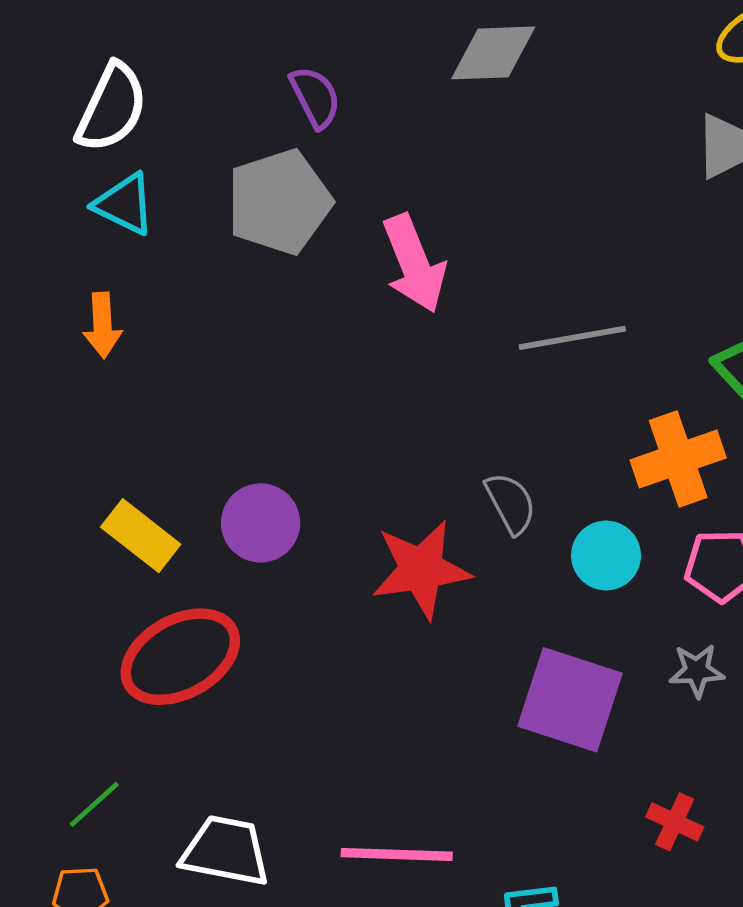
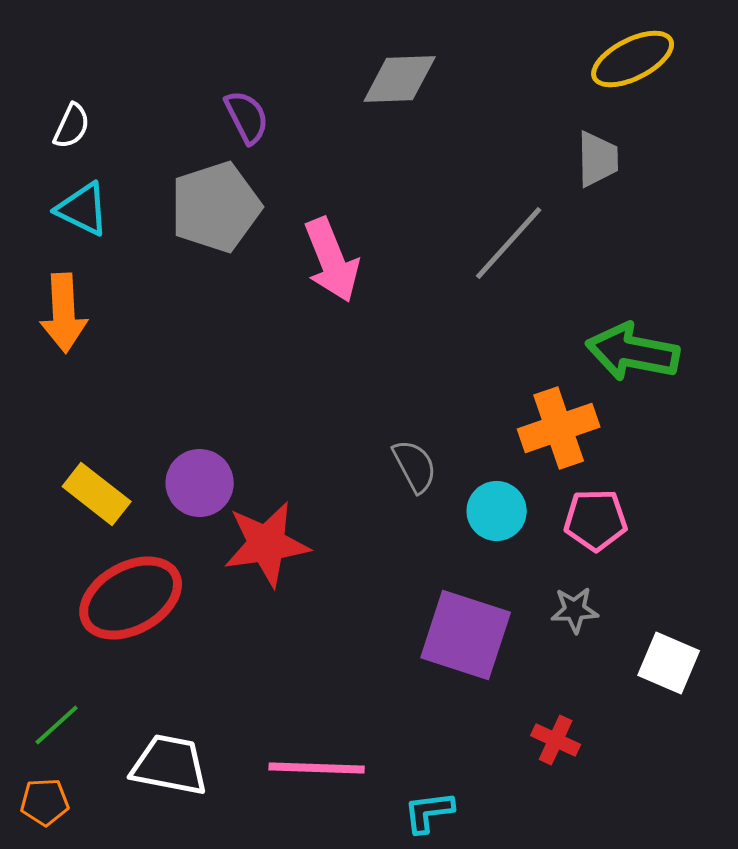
white semicircle: (112, 108) -> (72, 126), size x0.6
orange arrow: (102, 325) -> (64, 313), size x1.4
gray line: (572, 338) -> (509, 243), moved, turned -38
red star: (421, 569) -> (267, 544), moved

